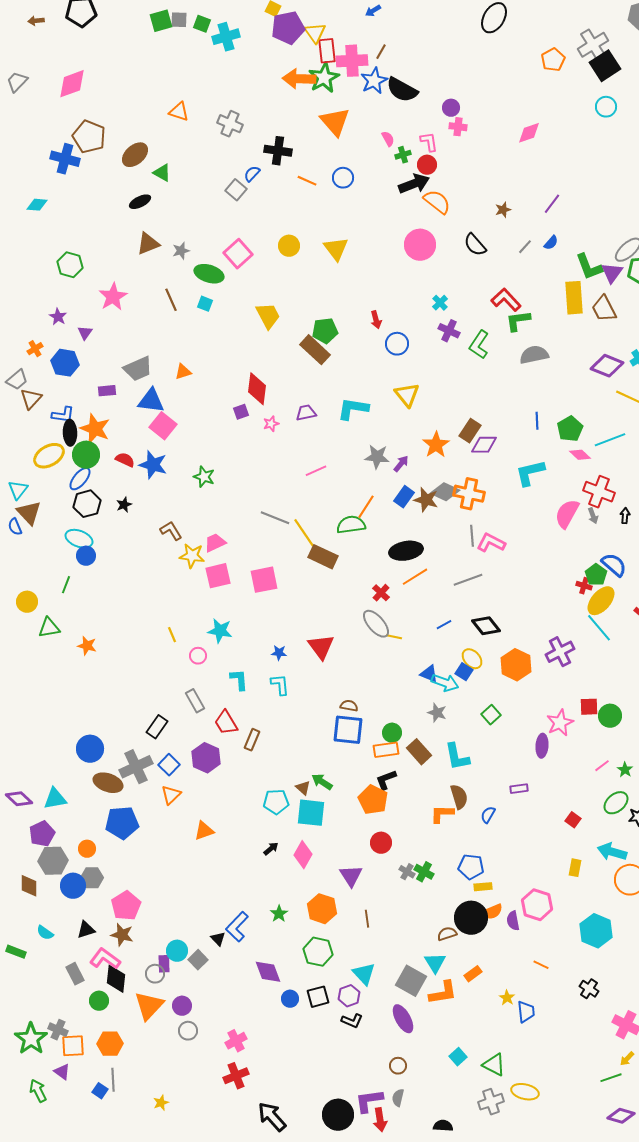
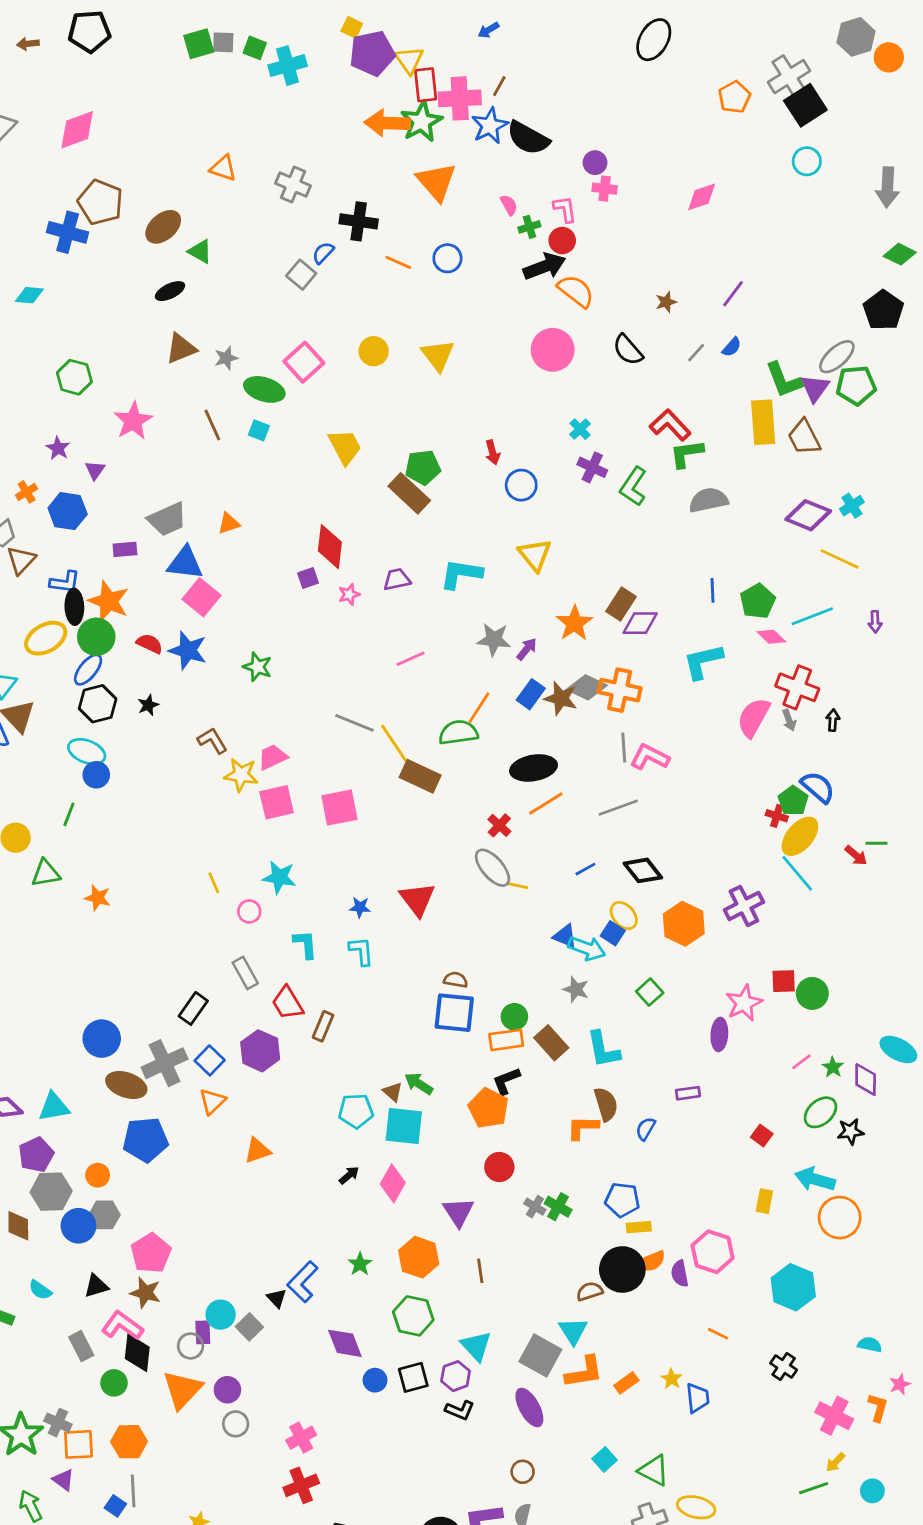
orange rectangle: (473, 974) -> (626, 1383), moved

